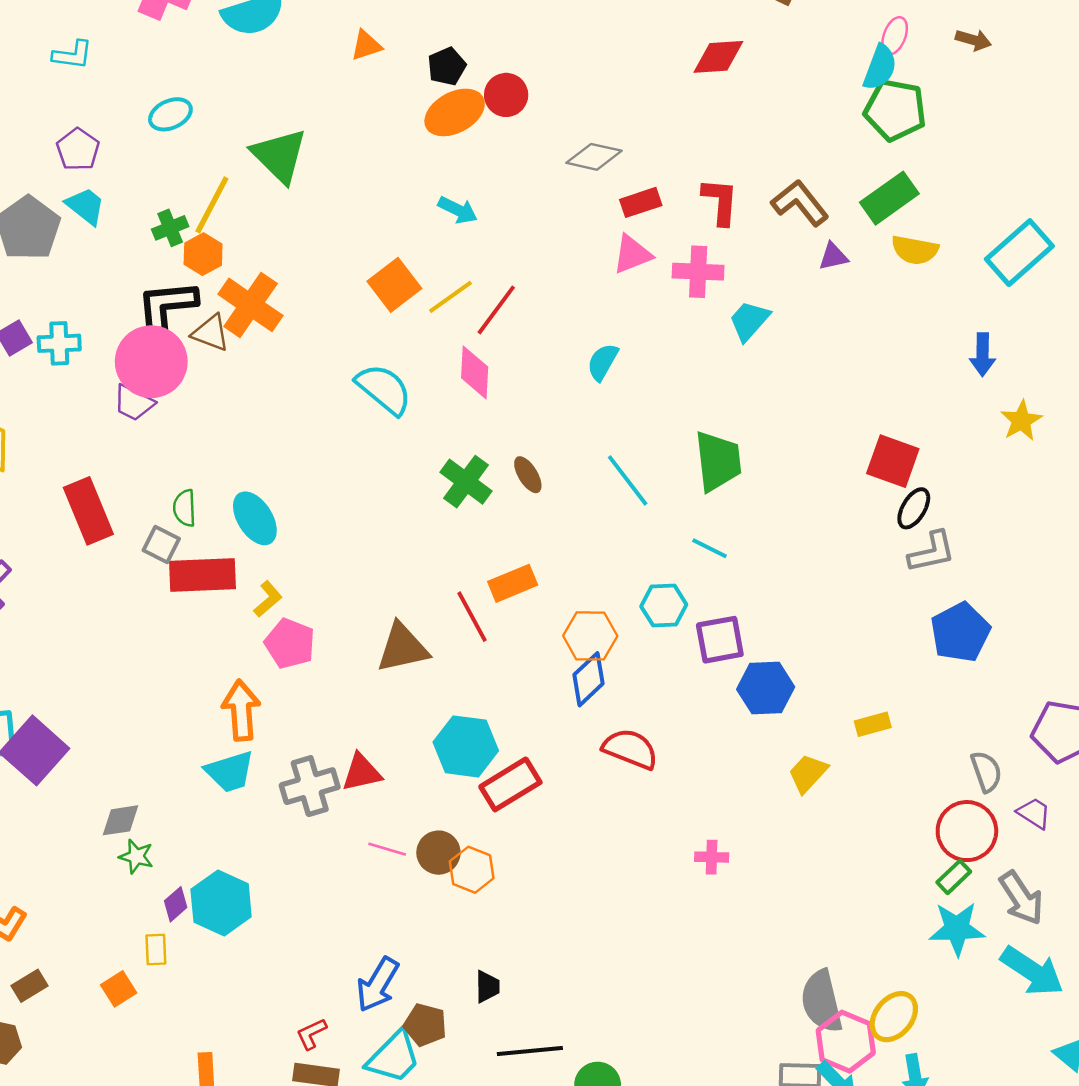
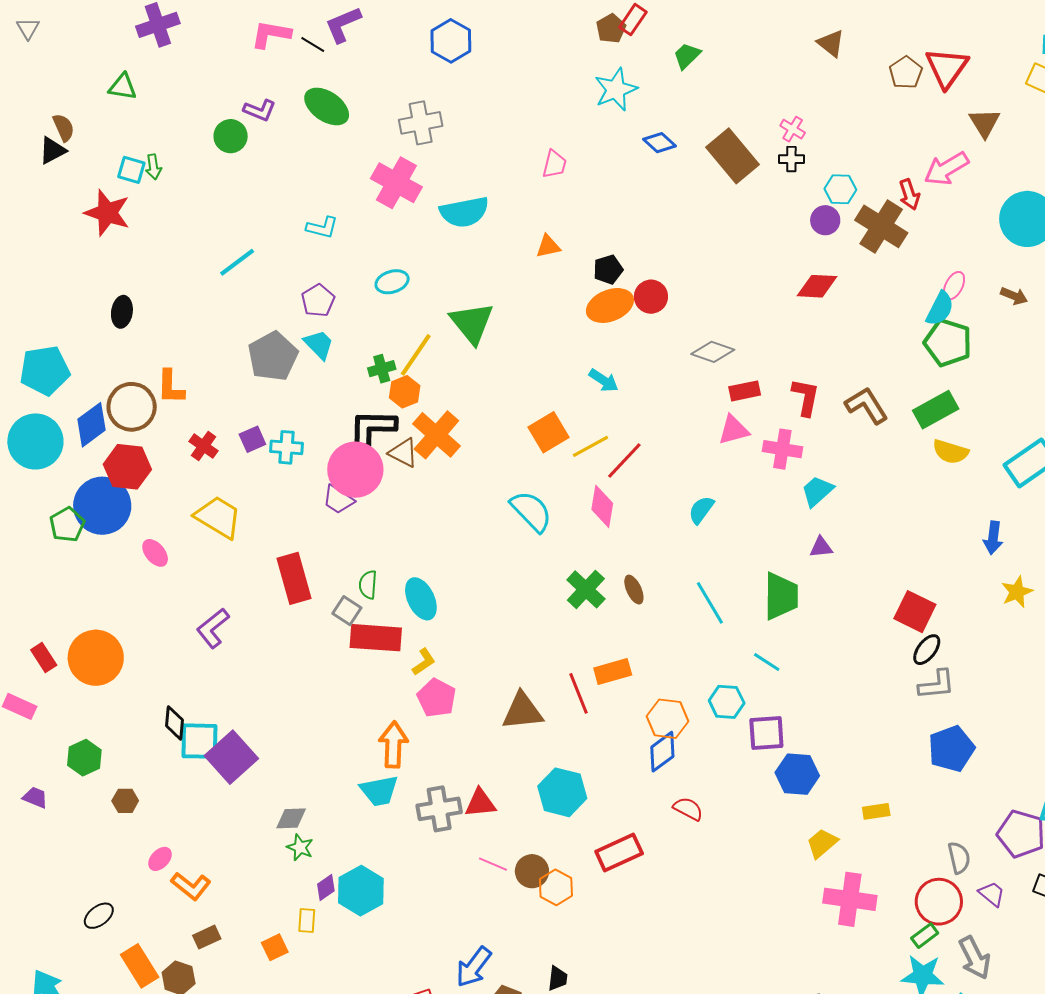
purple triangle: (833, 257) -> (821, 547), moved
red semicircle: (630, 749) -> (688, 809), size x0.7
red rectangle: (510, 784) -> (619, 853), moved
pink cross: (712, 857) -> (850, 899), moved, size x2.0

